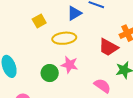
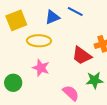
yellow square: (39, 21) -> (16, 20), size x1.5
green circle: (50, 73) -> (13, 83), moved

